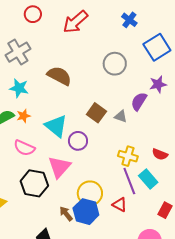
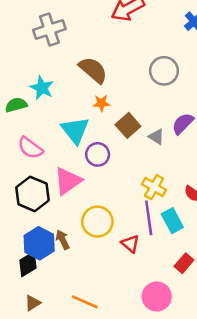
cyan star: (19, 88) -> (42, 88), moved
orange star: (24, 116) -> (101, 103), moved
blue hexagon: (86, 212) -> (39, 243), moved

